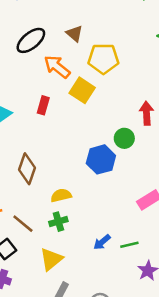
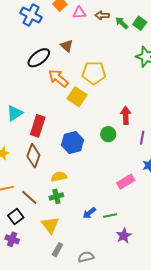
brown triangle: (75, 33) -> (67, 46), moved
red rectangle: (43, 105) -> (38, 126), moved, size x1.5
blue hexagon: (101, 159) -> (73, 143), moved
yellow triangle: (51, 259) -> (50, 225), turned -30

